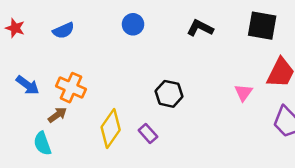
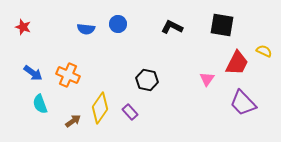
blue semicircle: (64, 31) -> (86, 29), moved, turned 30
brown arrow: (57, 115) -> (73, 121), moved
cyan semicircle: (42, 143) -> (40, 104), moved

